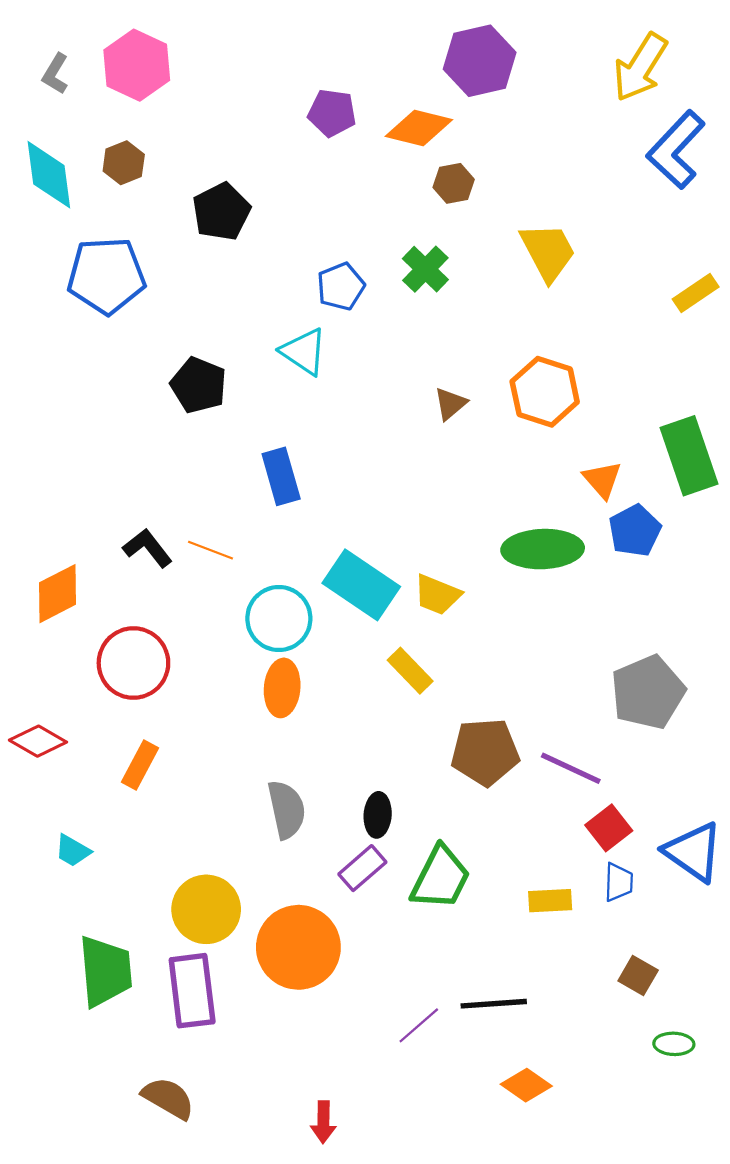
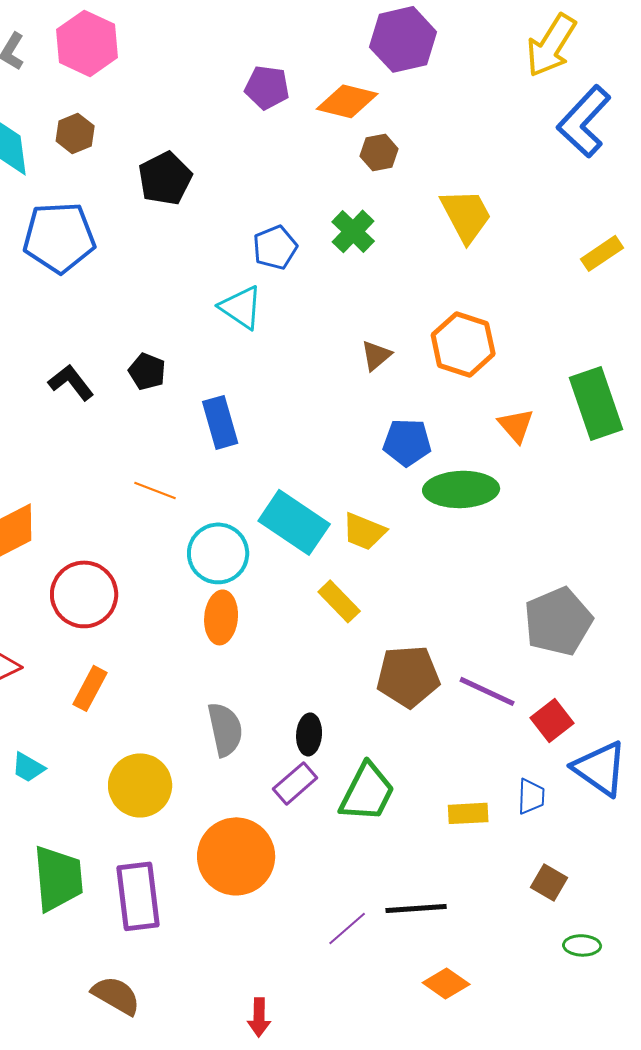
black pentagon: (199, 385) -> (147, 371), moved, size x0.7
blue pentagon: (635, 531) -> (407, 442), moved, turned 30
black L-shape: (148, 548) -> (71, 382), moved
red square: (609, 828) -> (552, 720), moved
yellow circle: (206, 909) -> (140, 785), moved

